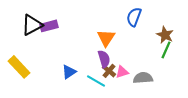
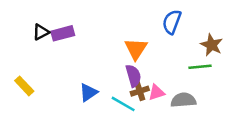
black triangle: (32, 25) -> (41, 32), size x0.6
green line: (166, 50) -> (200, 67), moved, turned 60
yellow rectangle: (19, 67) -> (24, 86), size x0.7
brown cross: (109, 71) -> (140, 91), turned 32

